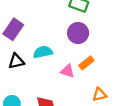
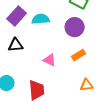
cyan semicircle: (43, 52) -> (41, 19), moved
pink triangle: (68, 71) -> (50, 60), moved

